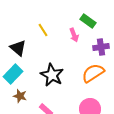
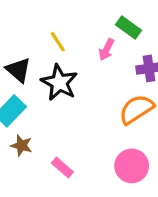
pink arrow: (74, 35) -> (106, 50), turned 48
black star: (52, 75) -> (59, 83), moved

